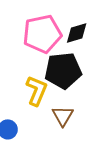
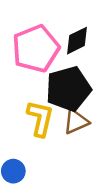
brown triangle: (63, 116) -> (76, 122), moved, turned 45

